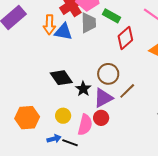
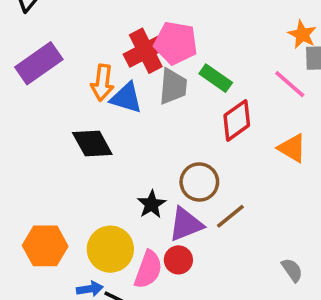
black diamond: (61, 78) -> (92, 143), moved
yellow circle: (63, 116) -> (110, 249), size x1.6

